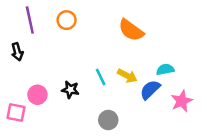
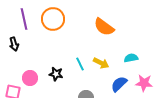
orange circle: (67, 20) -> (53, 19), size x1.5
blue semicircle: (150, 90) -> (119, 84), moved
pink star: (182, 101) -> (144, 83), turned 30

